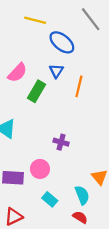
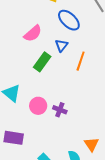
pink semicircle: (17, 73) -> (33, 33), moved
pink circle: (40, 169) -> (38, 106), moved

